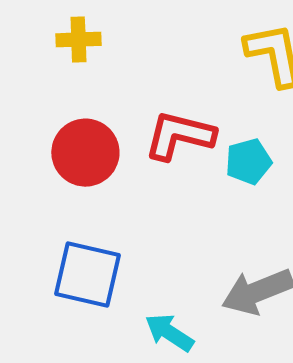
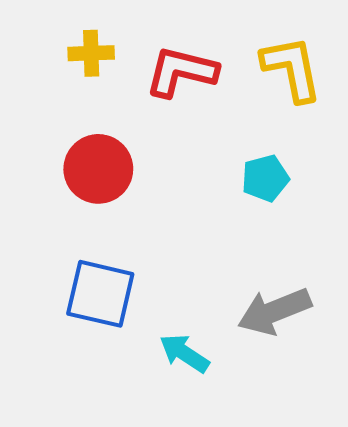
red L-shape: (179, 136) -> (181, 72), moved

